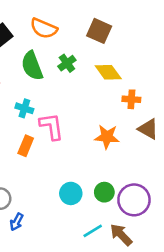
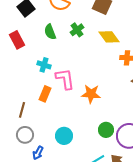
green semicircle: (32, 66) -> (50, 32), size x0.7
orange star: (107, 137) -> (91, 94), moved
cyan circle: (71, 193) -> (64, 136), moved

